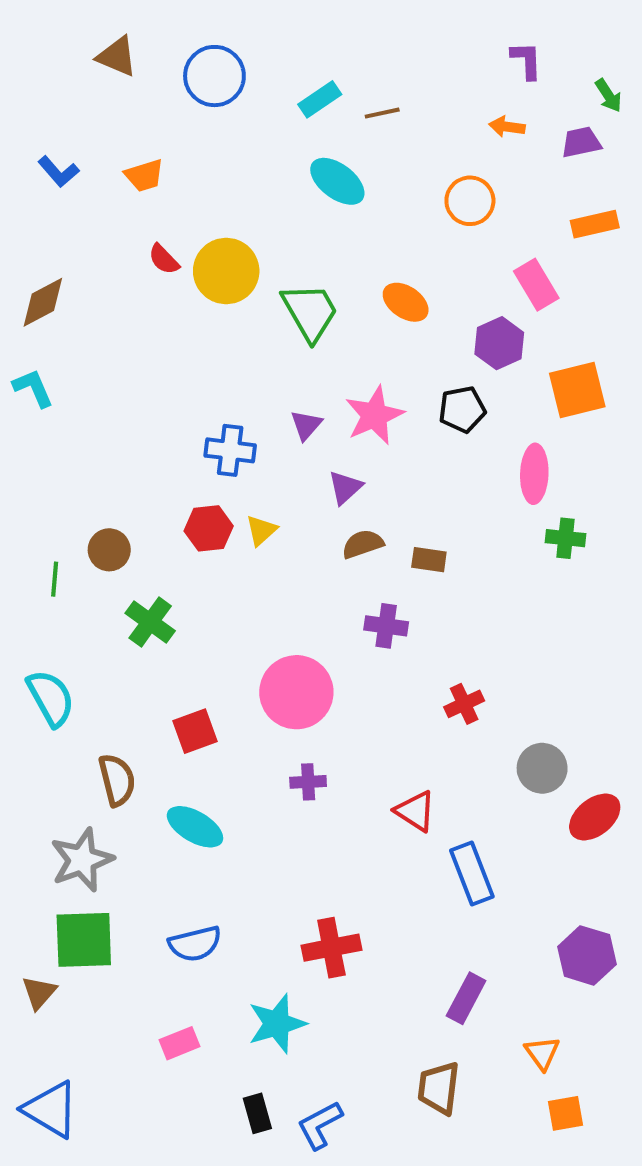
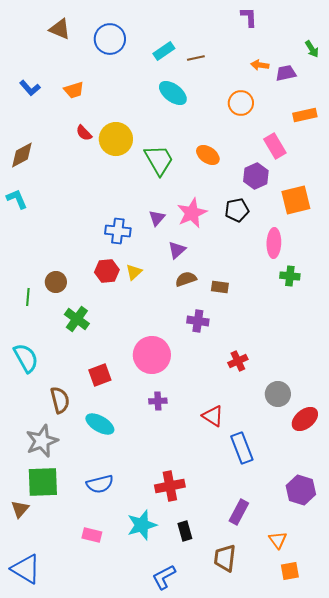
purple L-shape: (526, 60) -> (249, 17), moved
purple trapezoid: (581, 142) -> (286, 73), moved
pink rectangle: (179, 1043) -> (92, 535), turned 36
black rectangle: (257, 1113) -> (185, 531), moved

